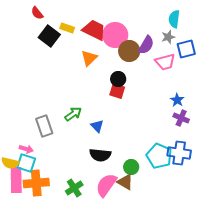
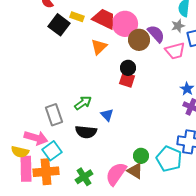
purple semicircle: (146, 45) -> (156, 34), turned -72
pink arrow: (26, 149) -> (36, 138), size x1.6
black semicircle: (100, 155) -> (86, 132), moved
cyan pentagon: (159, 156) -> (169, 159), moved
cyan square: (26, 163) -> (52, 151), moved, turned 36

